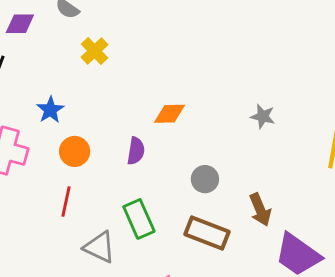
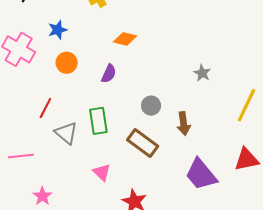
orange diamond: (170, 114) -> (125, 39), moved
red line: (66, 201) -> (45, 108), moved
brown arrow: (260, 210) -> (184, 124), moved

